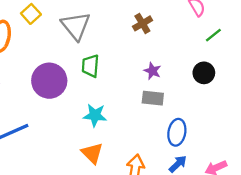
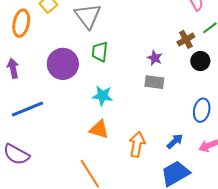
brown cross: (142, 23) -> (186, 39), moved
blue ellipse: (177, 132) -> (202, 110), moved
orange triangle: (92, 153) -> (99, 129), turned -30

